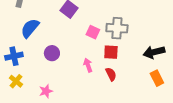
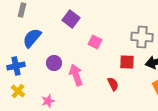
gray cross: (117, 28) -> (142, 37), moved
red square: (111, 52) -> (127, 62), moved
pink arrow: (88, 65) -> (76, 75), moved, size x1.5

